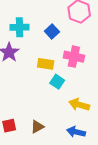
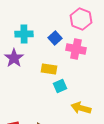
pink cross: (74, 57) -> (76, 49), moved
cyan square: (57, 82) -> (60, 86), turned 32

